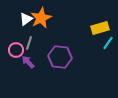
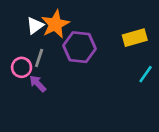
cyan line: (108, 43) -> (146, 74), moved
purple hexagon: (60, 57) -> (80, 47), moved

